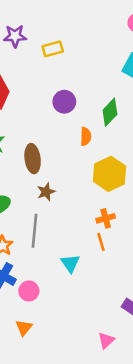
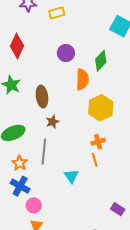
orange semicircle: (86, 136) -> (82, 79), size x1.5
pink circle: (29, 291) -> (34, 205), moved

